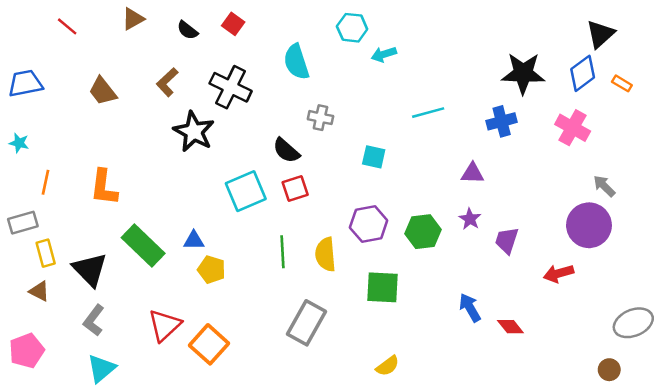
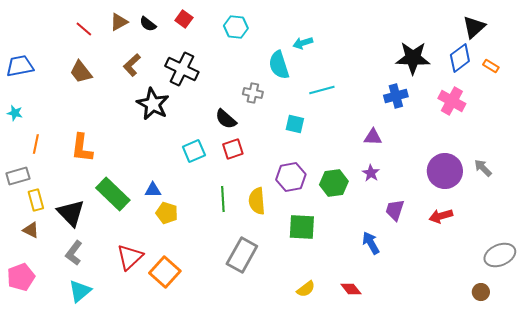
brown triangle: (133, 19) -> (119, 22), moved
red line: (67, 26) -> (84, 29), moved
cyan hexagon: (352, 28) -> (236, 27), moved
cyan semicircle: (296, 62) -> (279, 65), moved
cyan line: (428, 113) -> (322, 90), moved
gray arrow: (604, 186) -> (483, 168), moved
cyan square: (246, 191) -> (194, 151), size x0.7
purple circle: (589, 225) -> (445, 171), moved
purple trapezoid: (507, 240) -> (395, 210), moved
red diamond: (510, 327) -> (351, 289), moved

